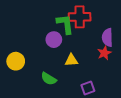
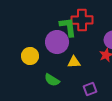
purple circle: (54, 40) -> (57, 42), size x1.5
yellow circle: (16, 61) -> (30, 56), moved

